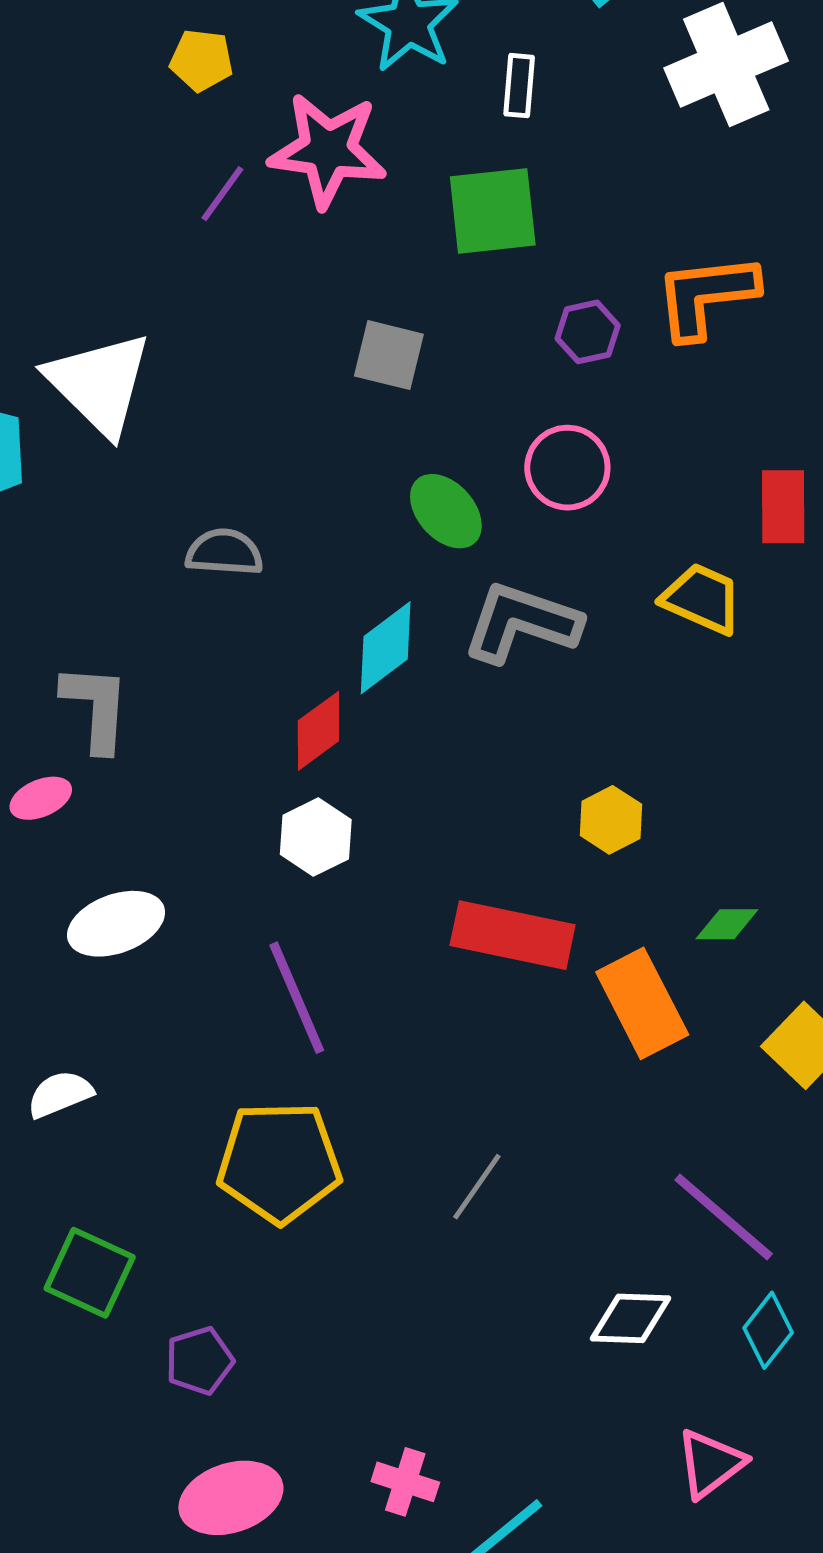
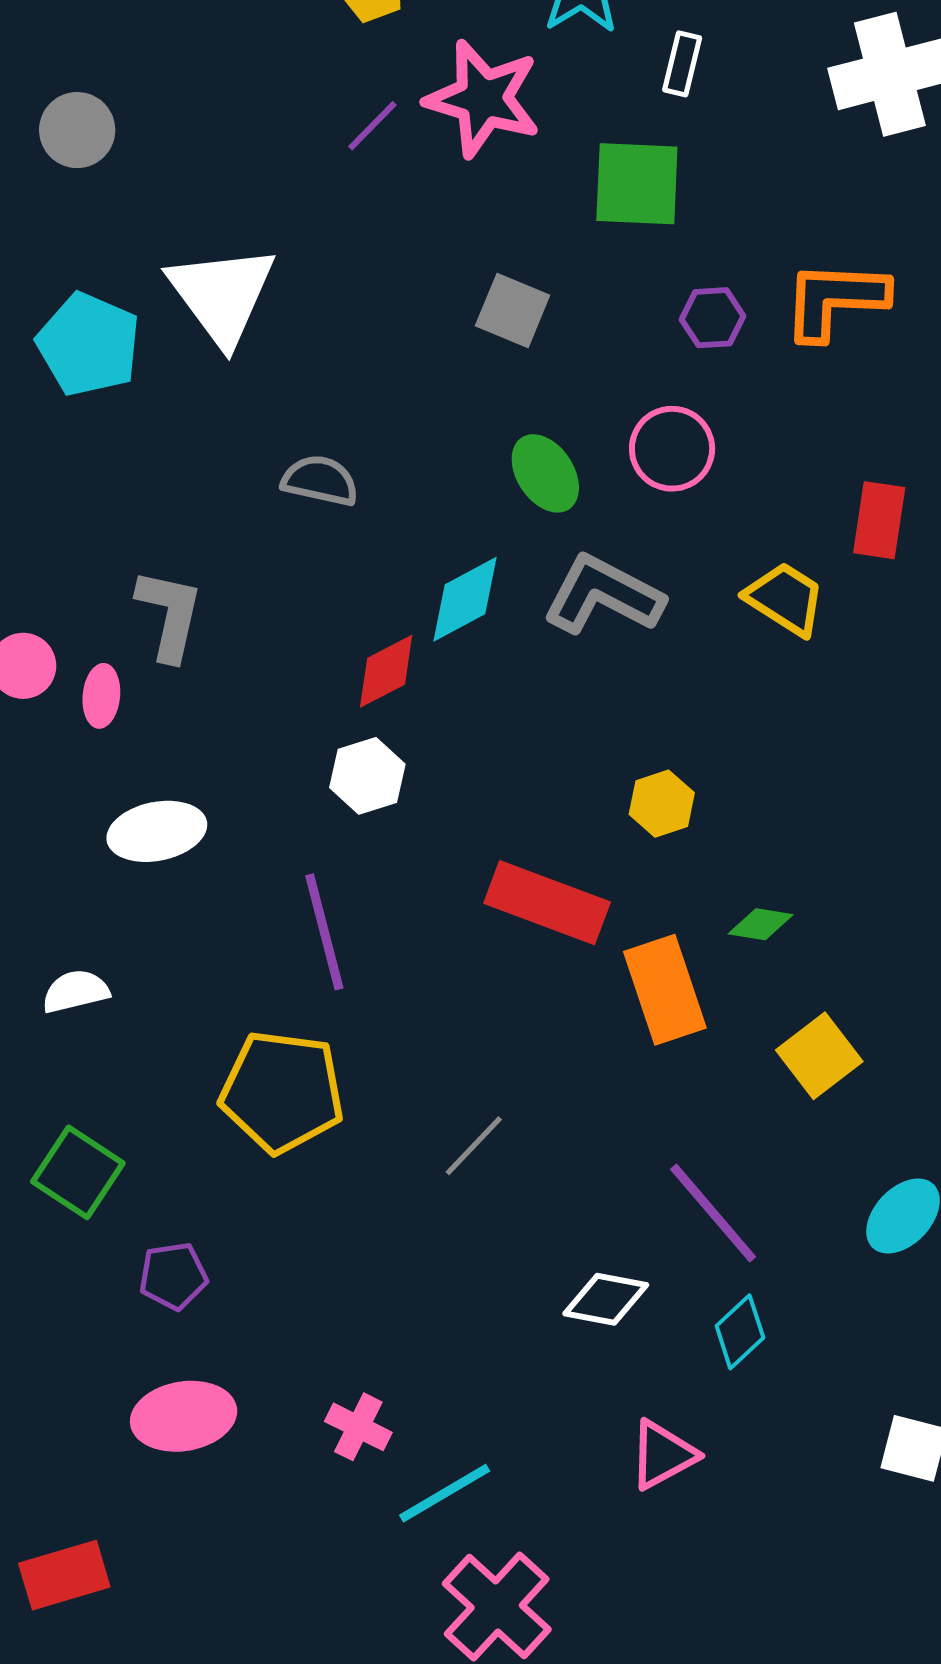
pink ellipse: (41, 798) -> (101, 696), turned -70

